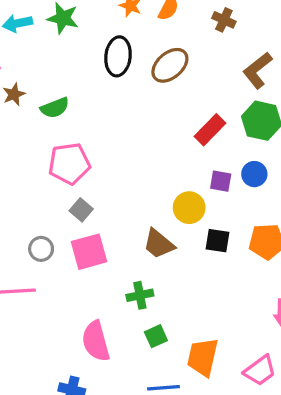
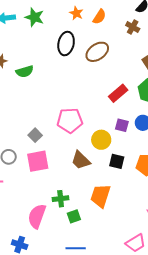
pink pentagon: (69, 164) -> (70, 120), moved
green cross: (140, 295) -> (61, 199), moved
pink semicircle: (96, 341) -> (37, 216), turned 30
orange trapezoid: (203, 357) -> (100, 196), moved

